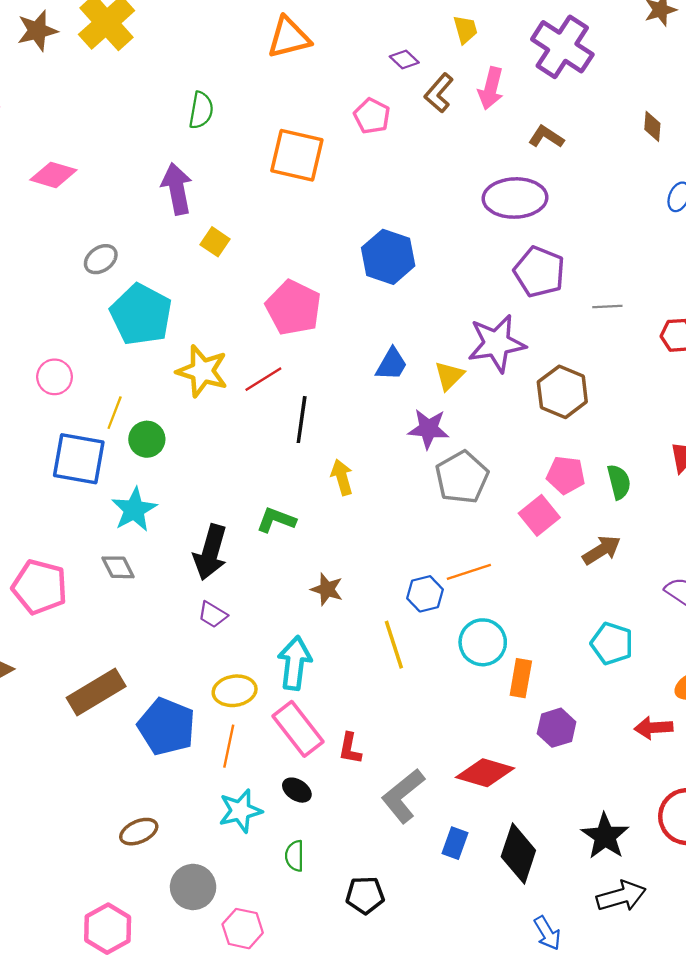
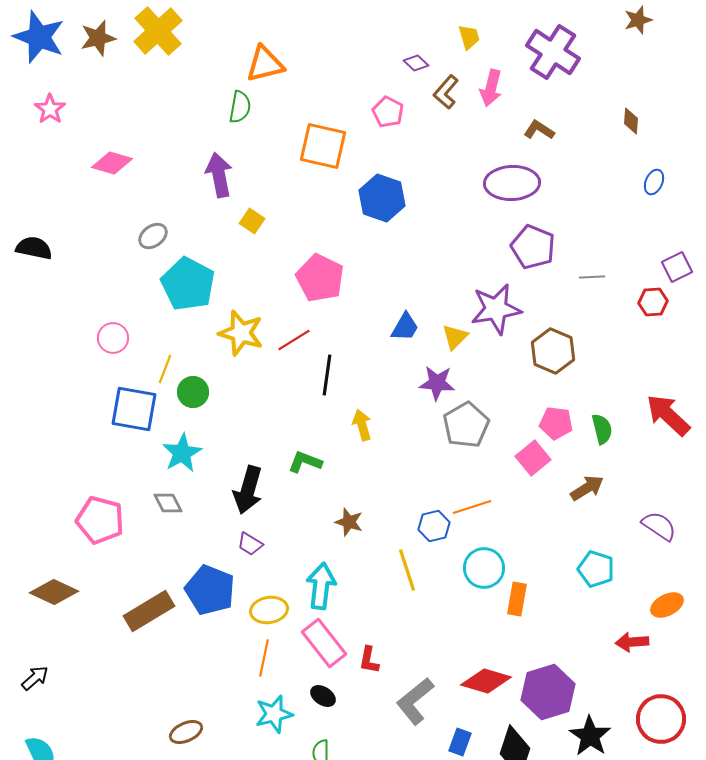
orange triangle: (289, 38) -> (265, 64), moved
blue hexagon: (388, 257) -> (382, 198), moved
blue pentagon: (166, 727) -> (210, 590), moved
purple hexagon: (557, 728) -> (548, 692), moved, size x1.6

